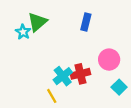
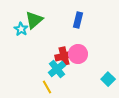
pink circle: (109, 60) -> (78, 54), moved
red cross: (80, 74) -> (64, 56), moved

